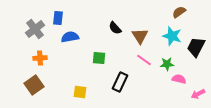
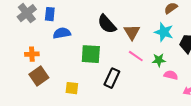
black semicircle: (115, 28) -> (107, 24), size x1.5
gray cross: (35, 29) -> (27, 13), moved
green square: (99, 58) -> (91, 54), size x1.5
brown square: (34, 85) -> (39, 76), moved

